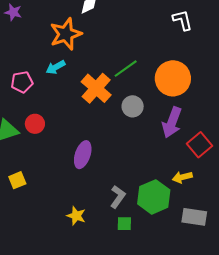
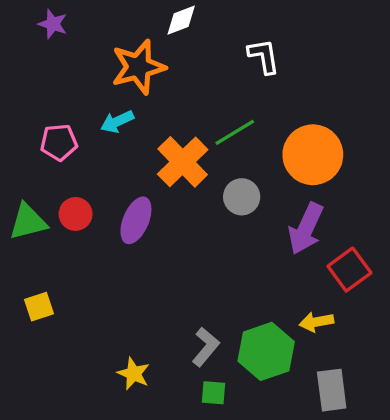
white L-shape: (182, 20) -> (264, 56), moved
purple ellipse: (83, 155) -> (136, 220), moved
gray rectangle: (194, 217) -> (332, 390), turned 70

